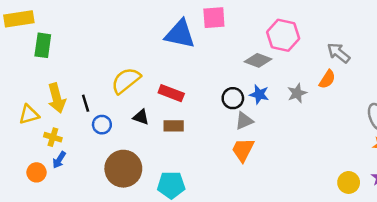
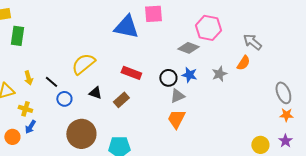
red rectangle: (171, 93) -> (131, 73), moved
yellow arrow: (57, 98) -> (28, 78), size x0.6
black line: (86, 103) -> (51, 82), turned -32
brown rectangle: (174, 126) -> (121, 100), turned -42

